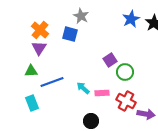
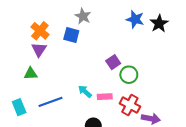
blue star: (131, 19) -> (135, 19), turned -30
blue line: (52, 82) -> (50, 102), moved
cyan rectangle: (32, 103) -> (19, 107), moved

